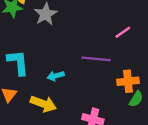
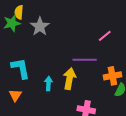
cyan arrow: (56, 76) -> (48, 83), moved, turned 112
yellow arrow: (43, 104) -> (69, 79), moved, turned -95

